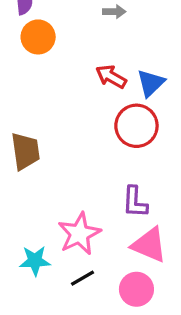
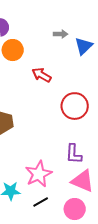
red arrow: (111, 77) -> (42, 75), moved
blue triangle: (151, 83) -> (84, 46), moved

